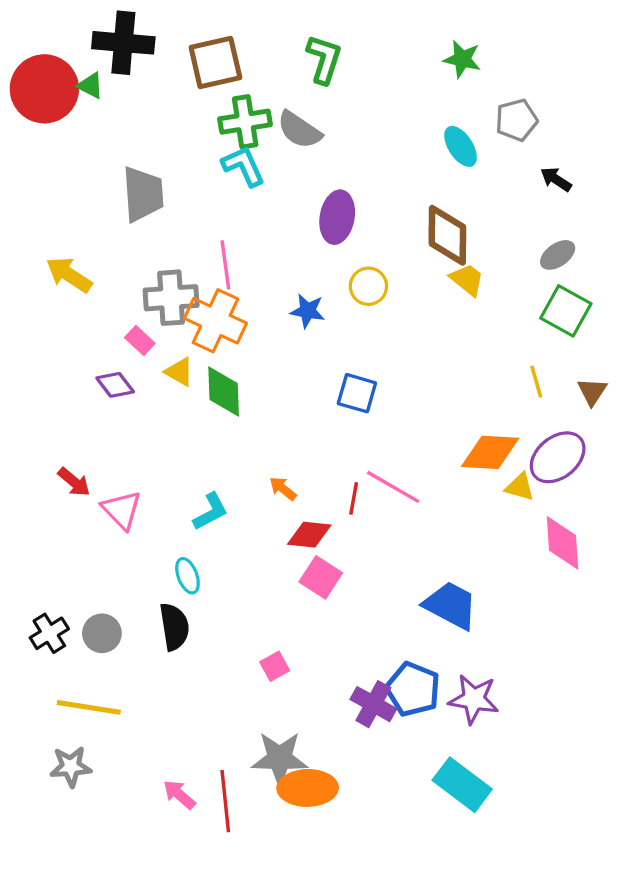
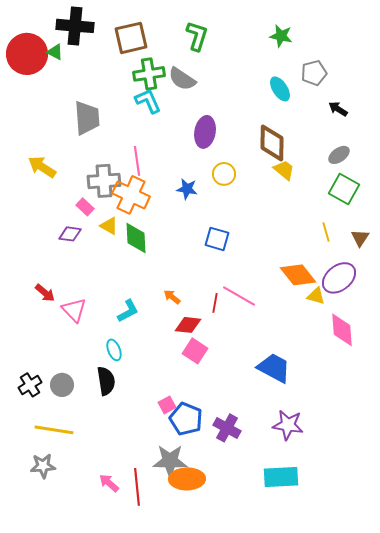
purple diamond: (115, 385) -> (70, 234), turned -45
orange diamond: (490, 452) -> (298, 275), turned 48
blue pentagon: (413, 689) -> (186, 419), moved
cyan rectangle: (462, 785) -> (281, 477), turned -40

